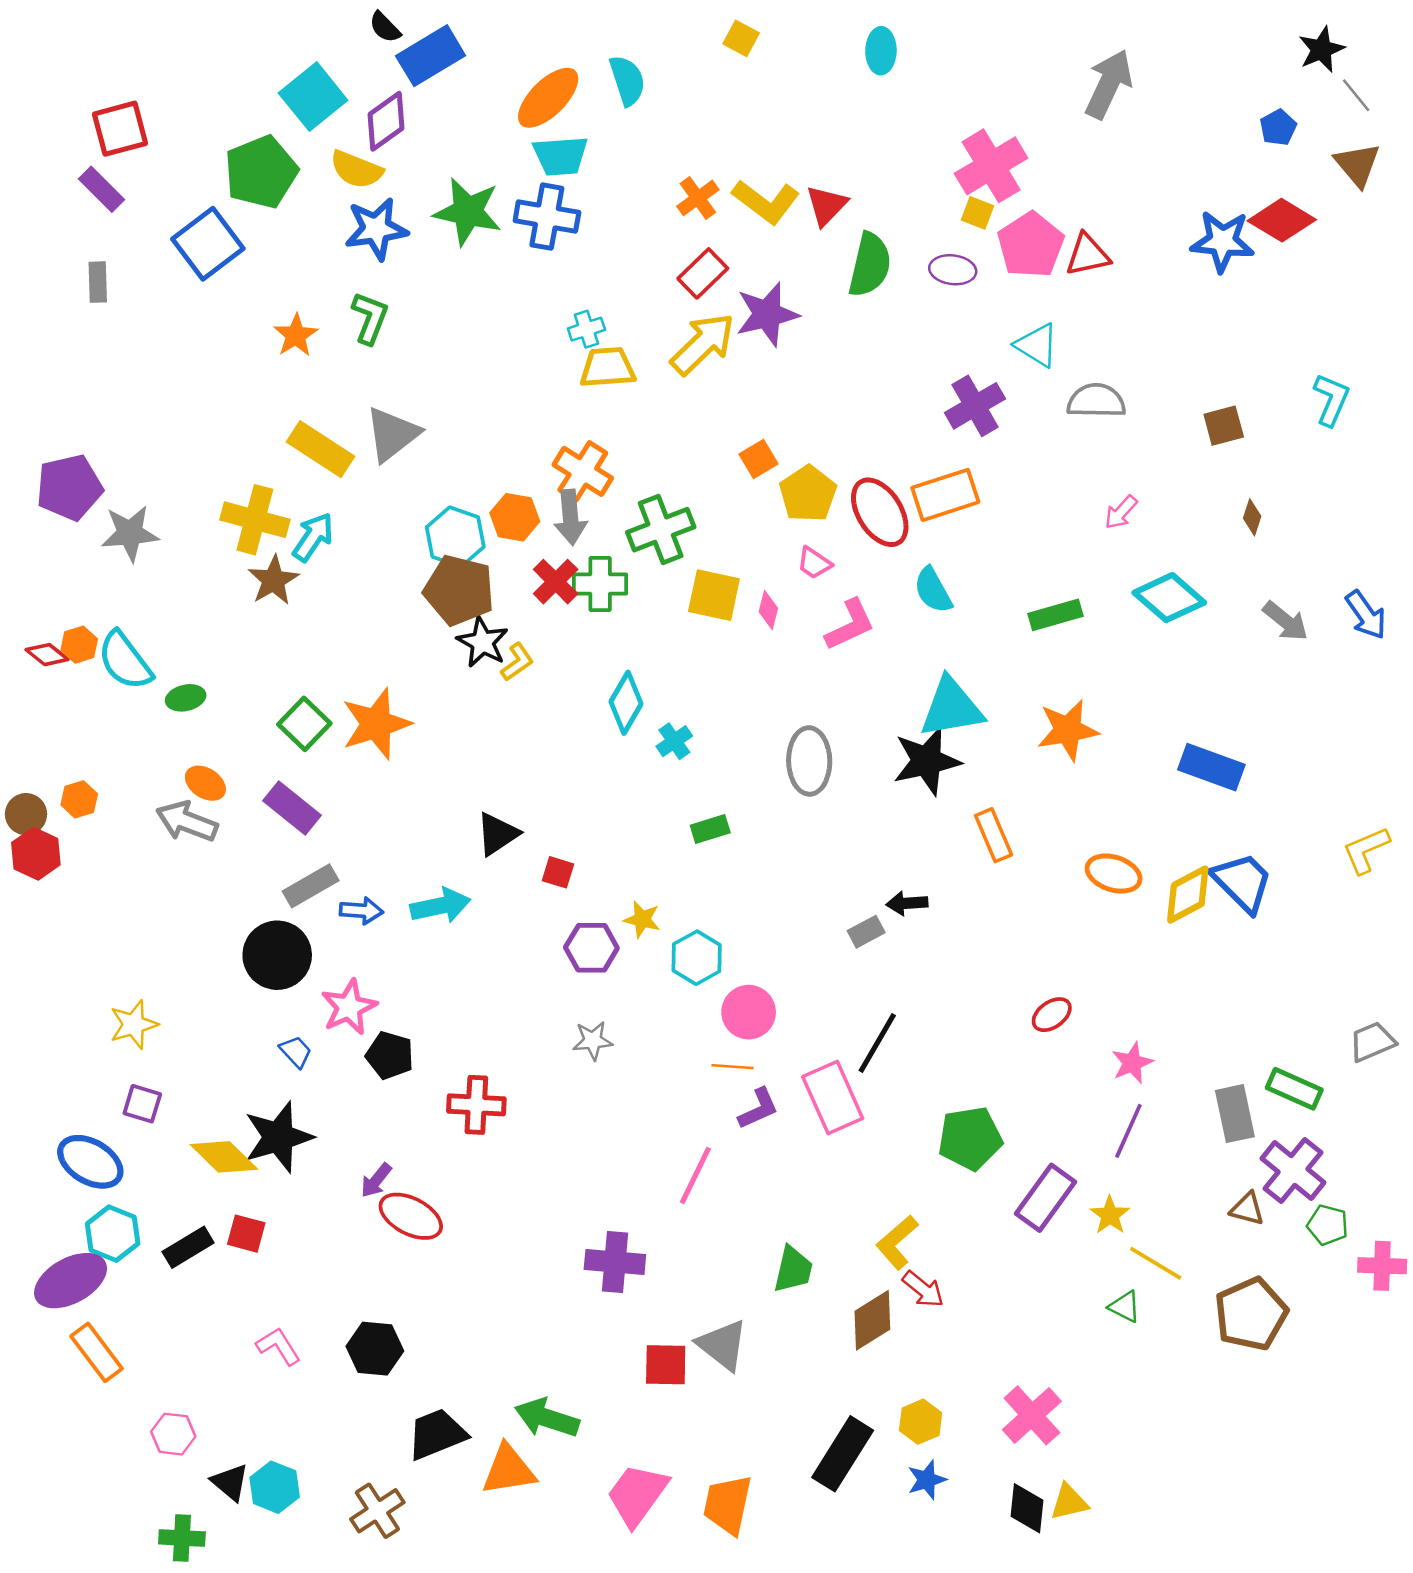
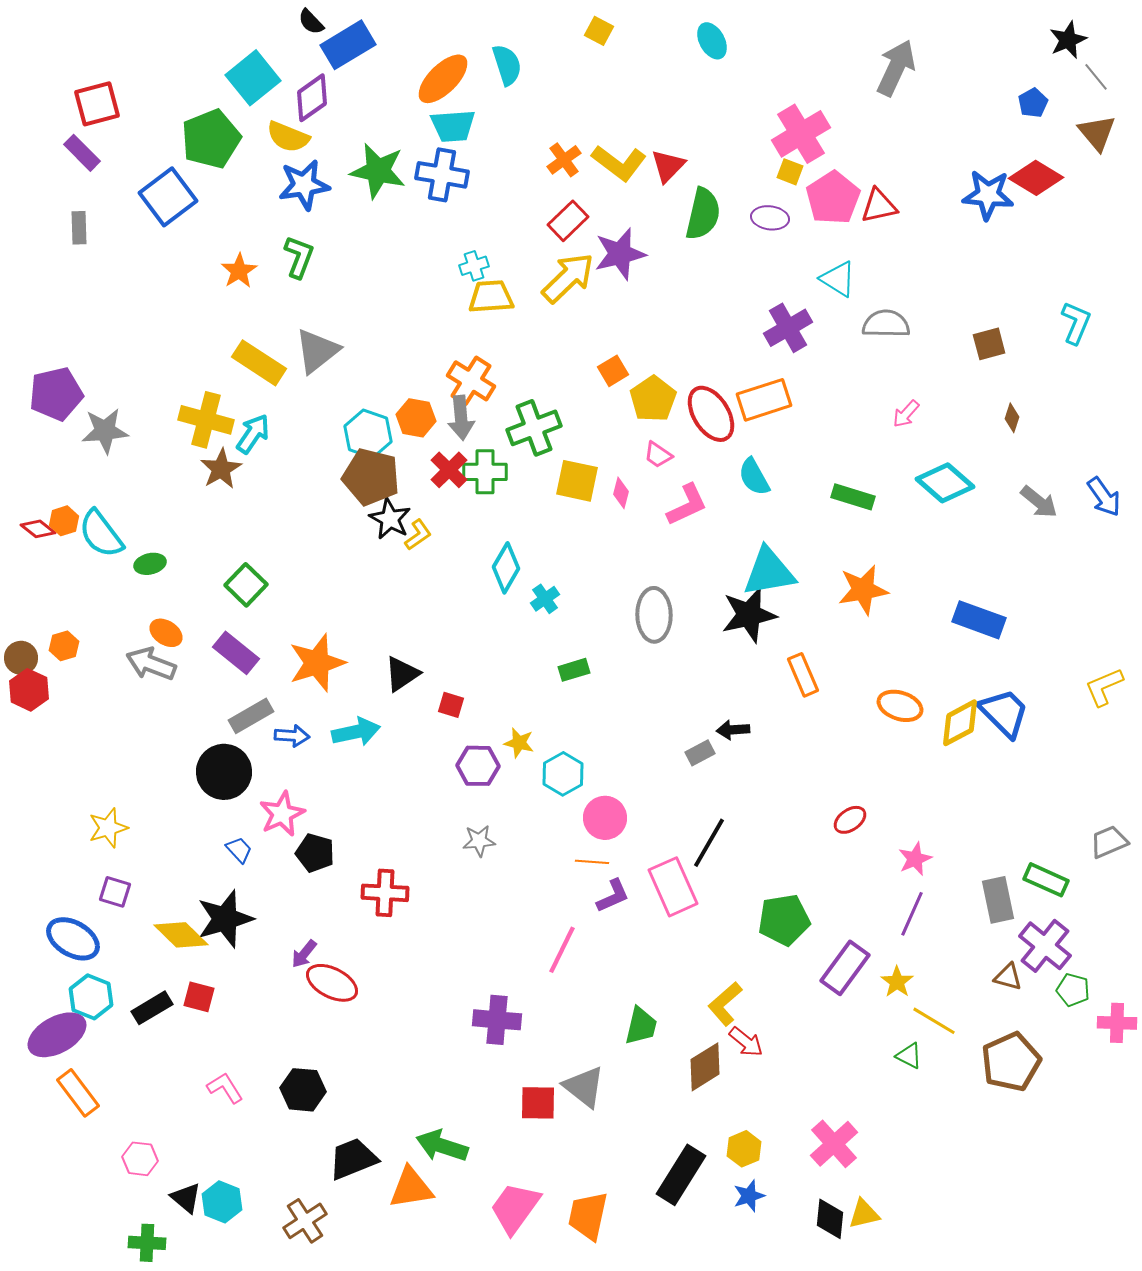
cyan ellipse: (881, 51) -> (712, 41), turned -30
green rectangle: (1055, 615) -> (853, 497), turned 33
orange star: (376, 724) -> (317, 663), moved

